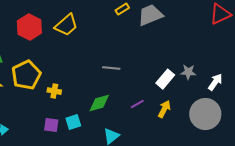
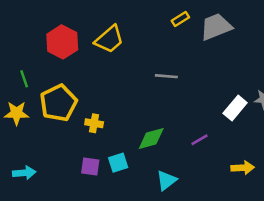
gray line: (111, 68) -> (166, 76), moved
yellow arrow: (164, 109) -> (243, 168), moved, turned 60

